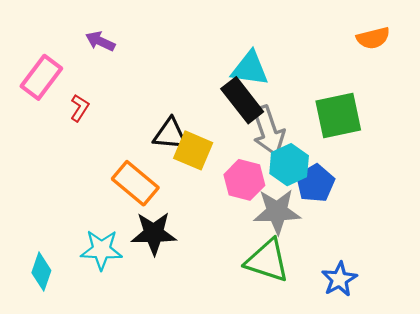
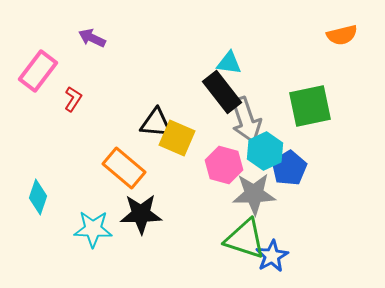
cyan triangle: (250, 69) -> (229, 63), size x0.7
cyan diamond: (41, 272) -> (38, 197), moved
blue star: (339, 279) -> (272, 256), moved

